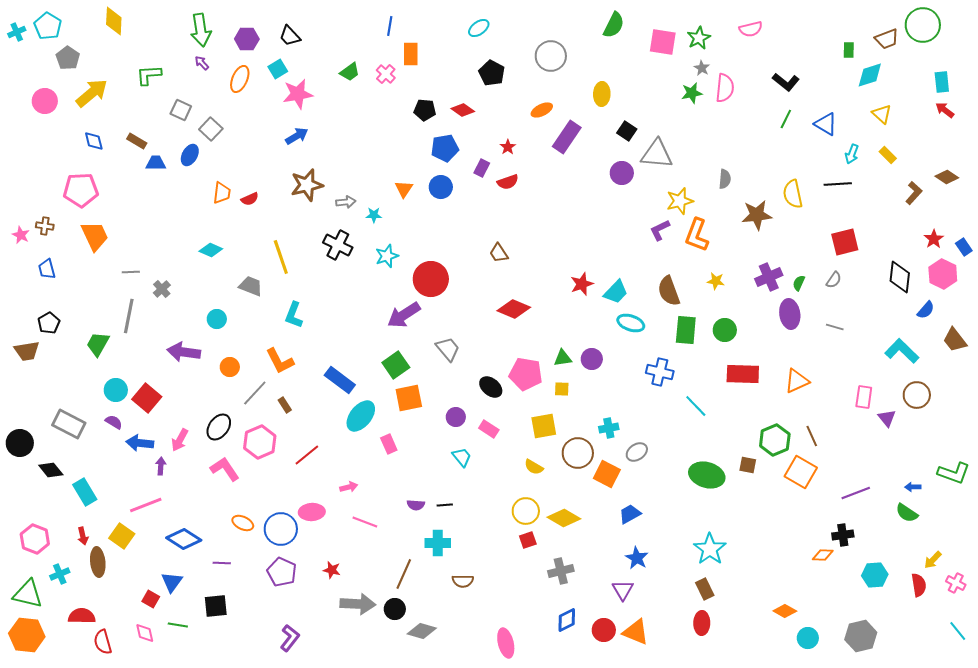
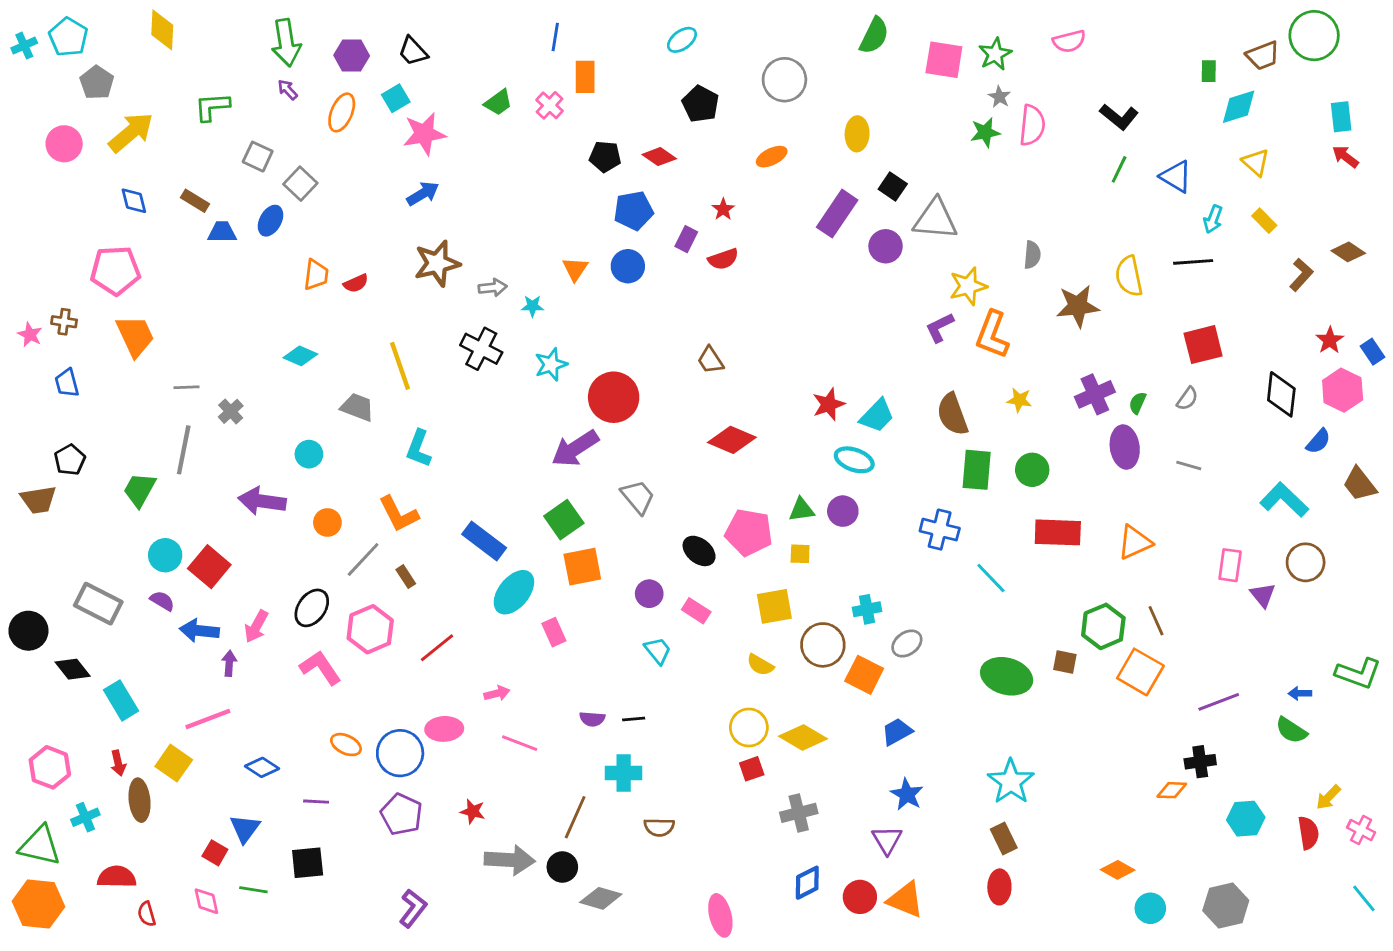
purple rectangle: (567, 137) -> (837, 214), moved
cyan ellipse: (631, 323) -> (854, 460), moved
blue diamond: (184, 539) -> (262, 767), size x0.7
red semicircle: (103, 642) -> (147, 914), size x0.7

